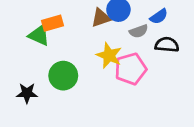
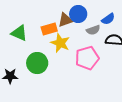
orange rectangle: (52, 23) -> (49, 29), moved
yellow star: (109, 55) -> (60, 43), moved

